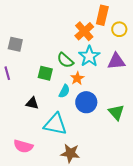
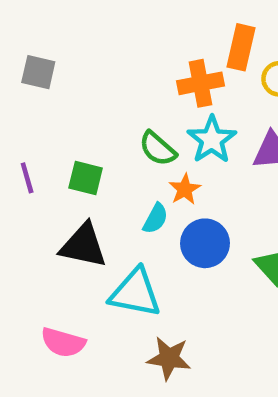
orange cross: (84, 31) -> (200, 83), turned 30
gray square: (15, 44) -> (38, 72), moved
green square: (45, 73) -> (86, 178), moved
black triangle: (32, 103) -> (83, 246), size x1.6

